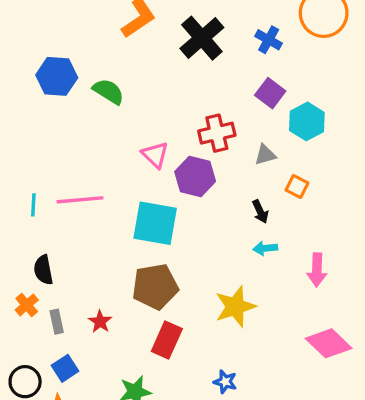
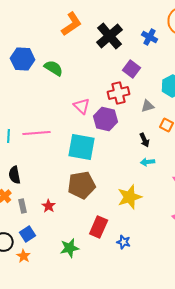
purple square: (270, 93) -> (132, 69), moved
red rectangle: (167, 340) -> (99, 227), moved

